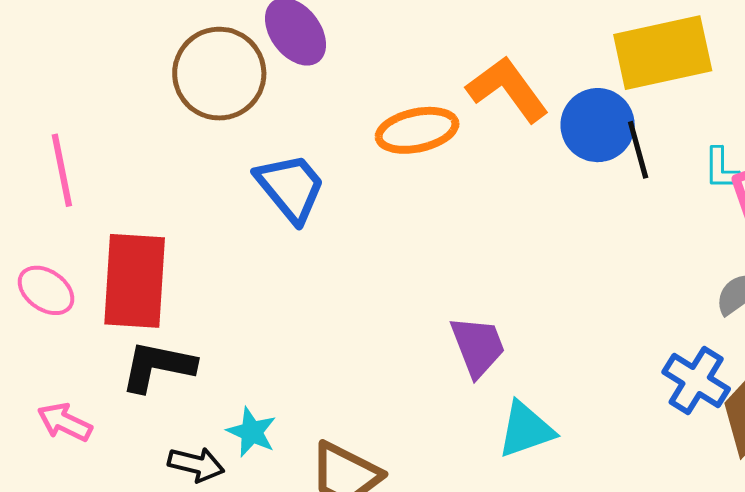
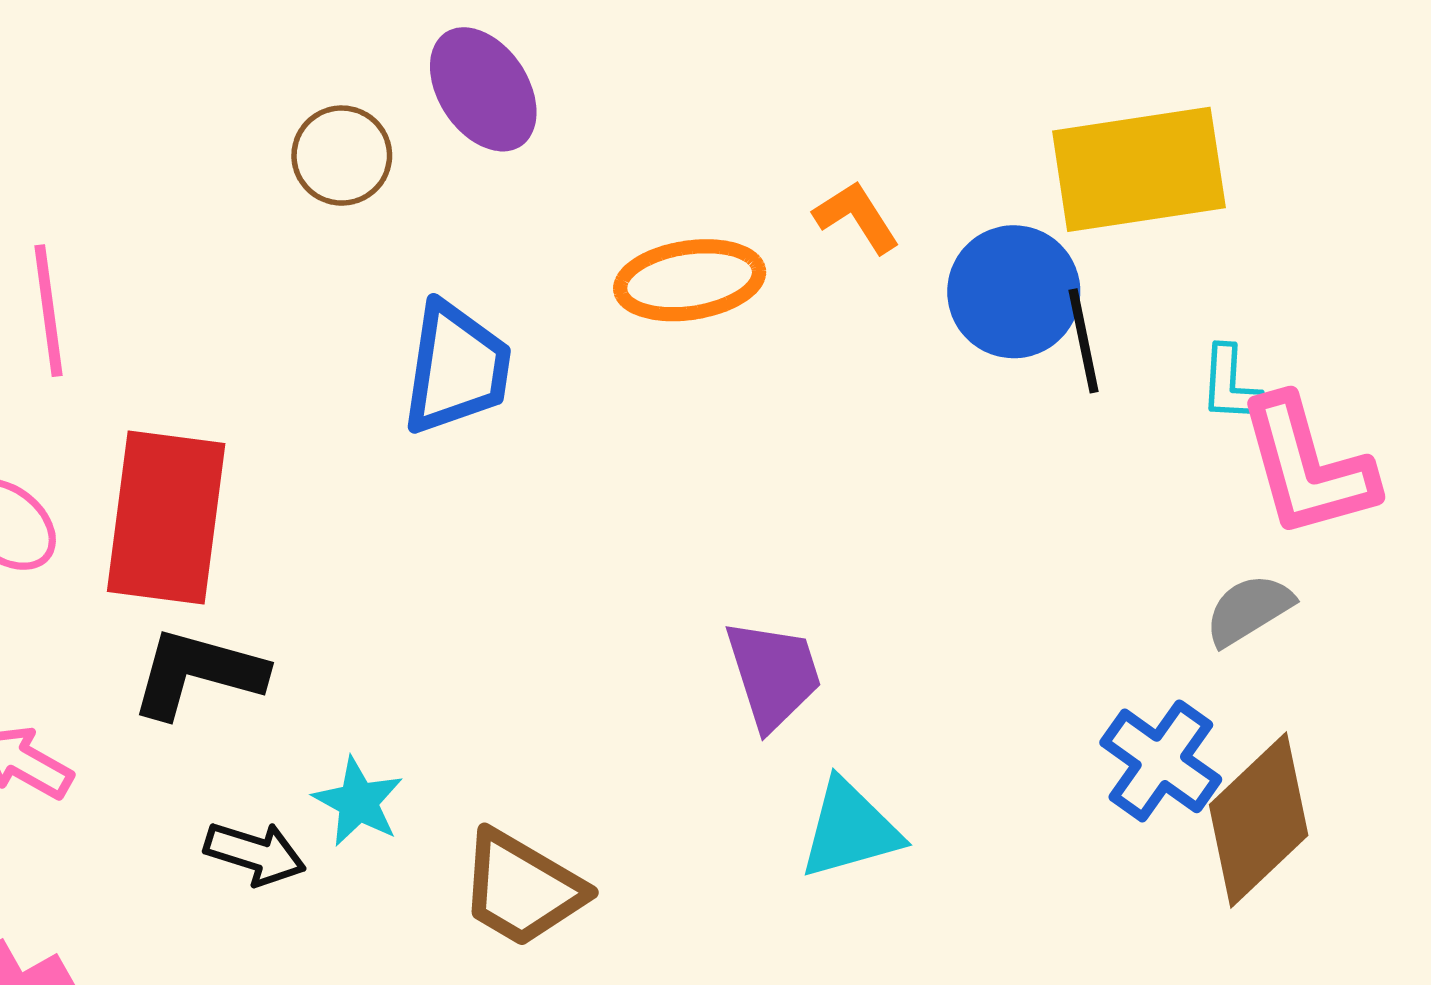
brown circle: (219, 74) -> (342, 156), size x0.6
orange L-shape: (508, 89) -> (857, 217), size x0.6
blue trapezoid: (291, 188) -> (456, 368), turned 44

